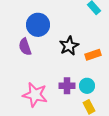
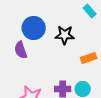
black star: (69, 46) -> (65, 35), moved, turned 30

